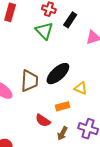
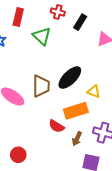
green triangle: (44, 31) -> (42, 36), moved
orange rectangle: (62, 106) -> (76, 111), size x1.6

